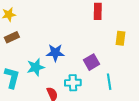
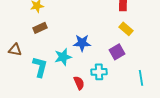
yellow rectangle: (120, 38) -> (126, 29), moved, turned -56
cyan line: (109, 82) -> (141, 78), moved

